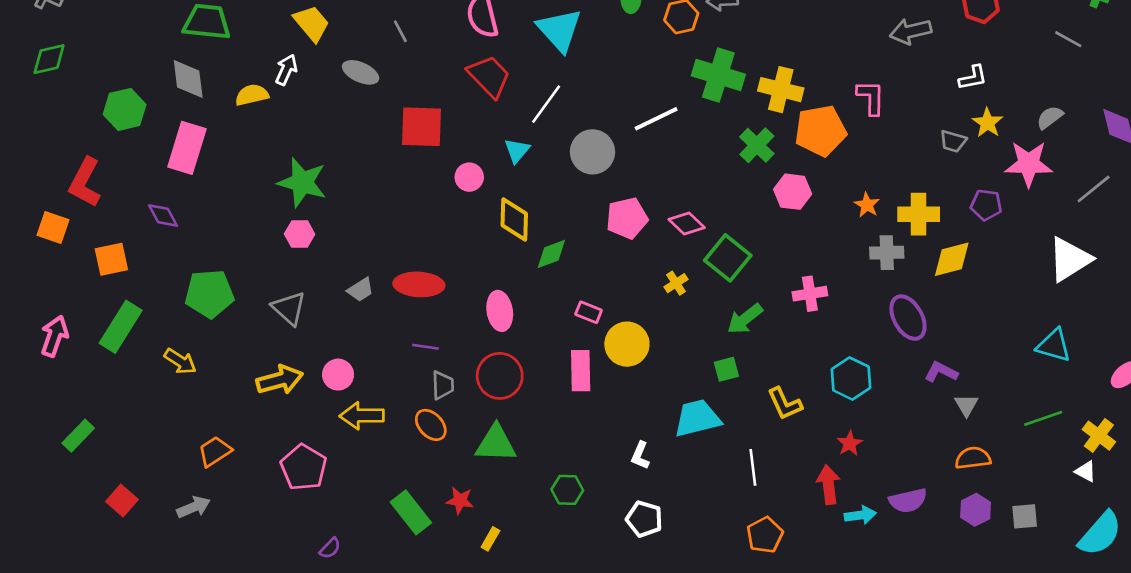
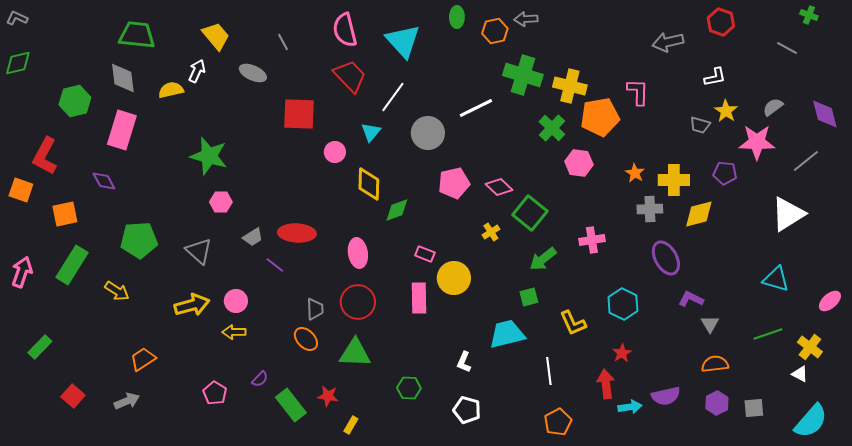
pink hexagon: (300, 234) -> (221, 202), moved
purple line: (425, 347) -> (275, 265), moved, turned 30
yellow arrow: (362, 416) -> (234, 332), moved, size x0.7
pink pentagon: (304, 467) -> (215, 393), moved, size x0.7
purple semicircle: (330, 548) -> (260, 379), moved

